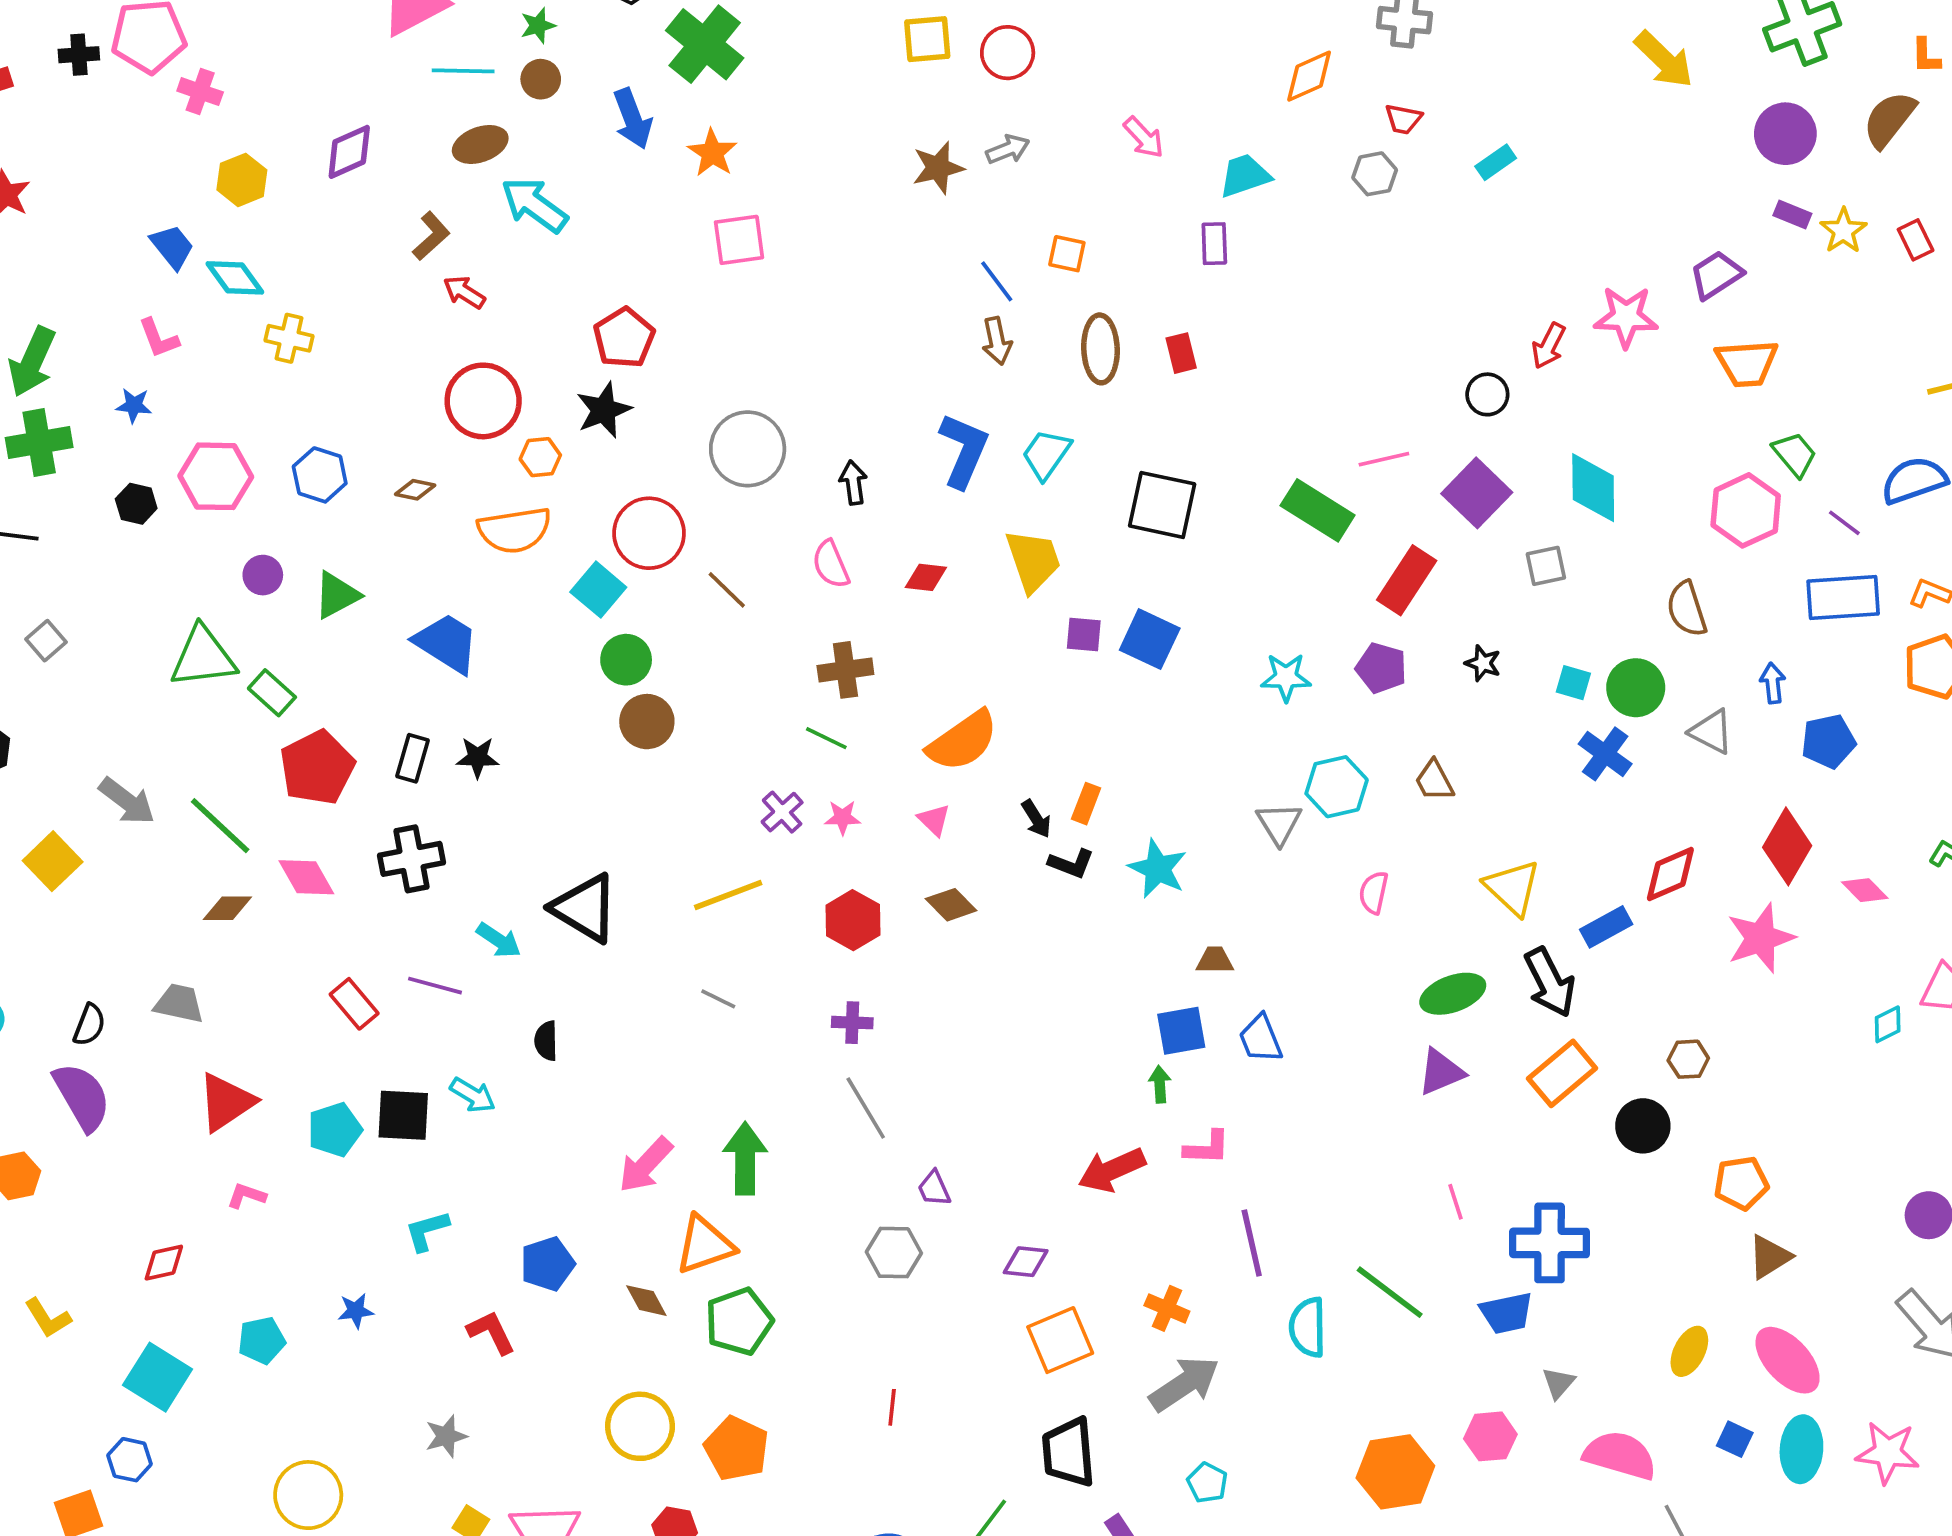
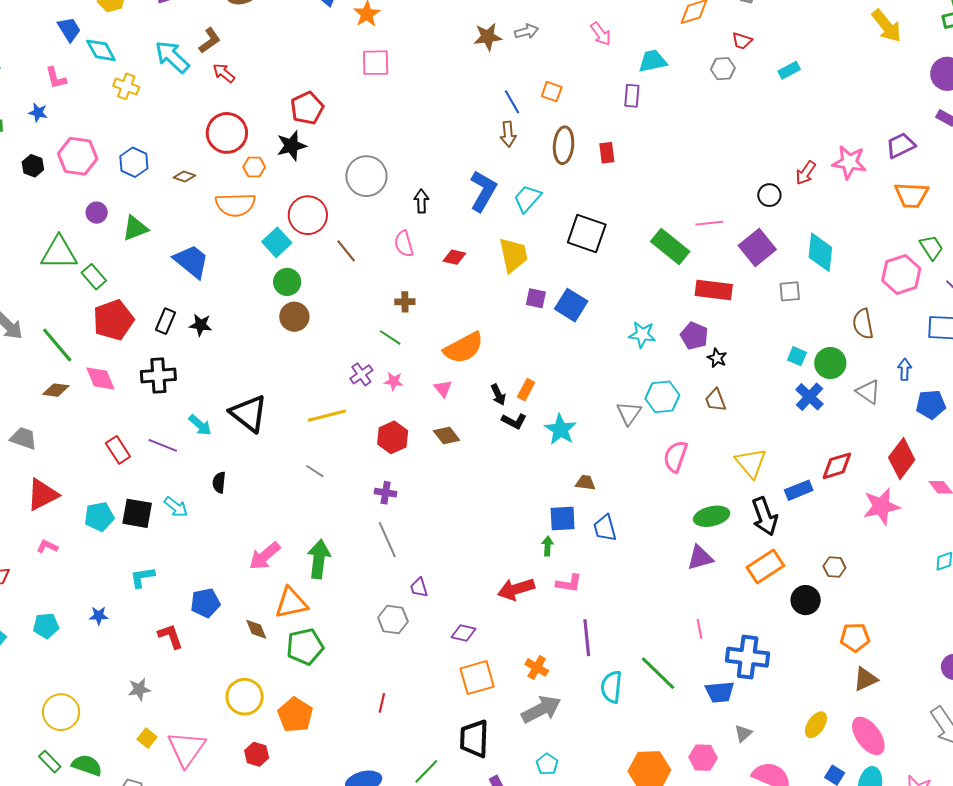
cyan arrow: (534, 205) -> (172, 57), moved
red rectangle: (1407, 580) -> (714, 290), turned 57
black star: (1483, 663) -> (717, 358), moved
brown cross: (845, 670) -> (405, 302), size x0.7
pink semicircle: (1374, 893) -> (675, 456), size x1.4

